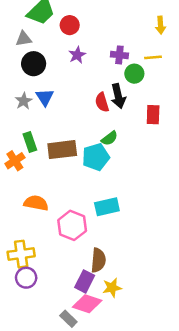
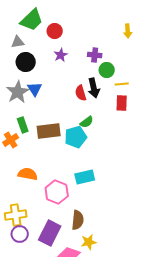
yellow line: (153, 57) -> (122, 84), moved
gray star: (24, 101) -> (18, 92), size x1.6
purple rectangle: (85, 281) -> (50, 233), moved, size x1.4

